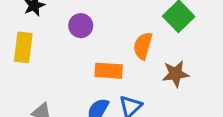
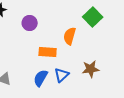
brown star: (175, 74) -> (91, 69), moved

